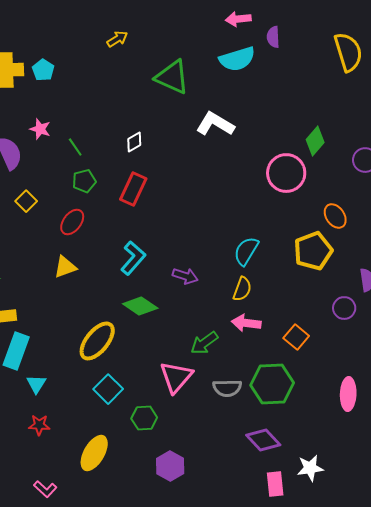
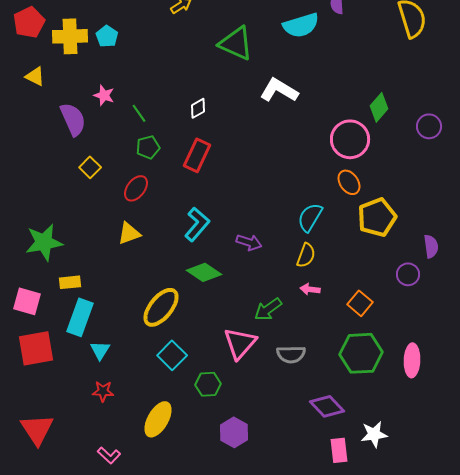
orange ellipse: (335, 216) -> (349, 182), moved
pink arrow: (246, 323) -> (310, 289), size x0.7
green hexagon: (272, 384) -> (361, 353), moved

